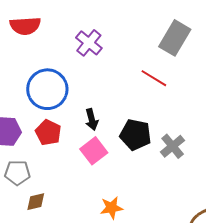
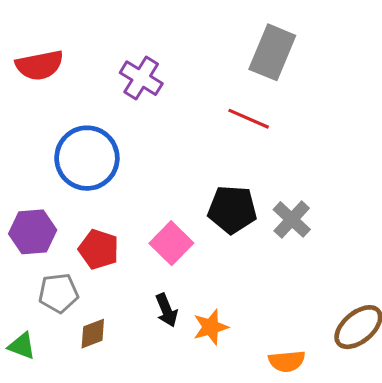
black arrow: (92, 120) -> (166, 310), moved
red pentagon: (48, 132) -> (99, 249), moved

